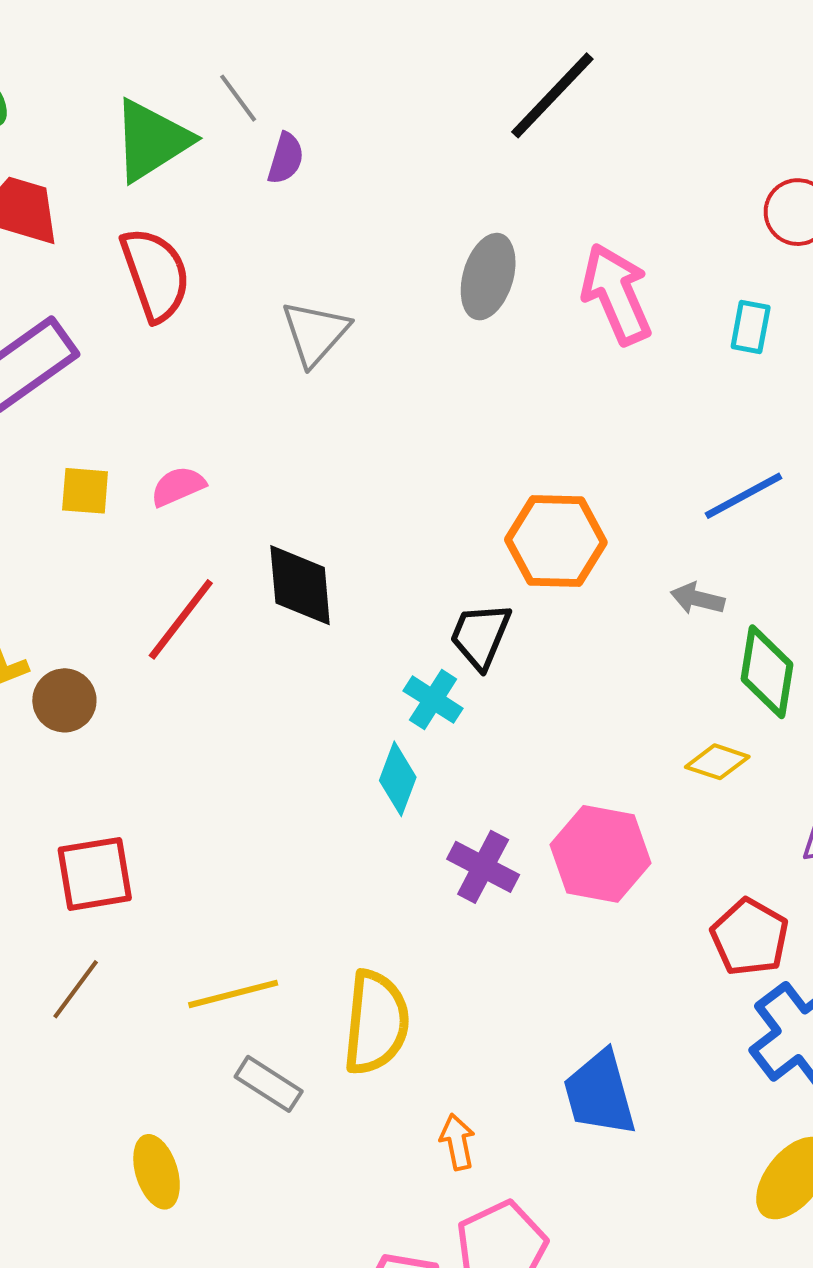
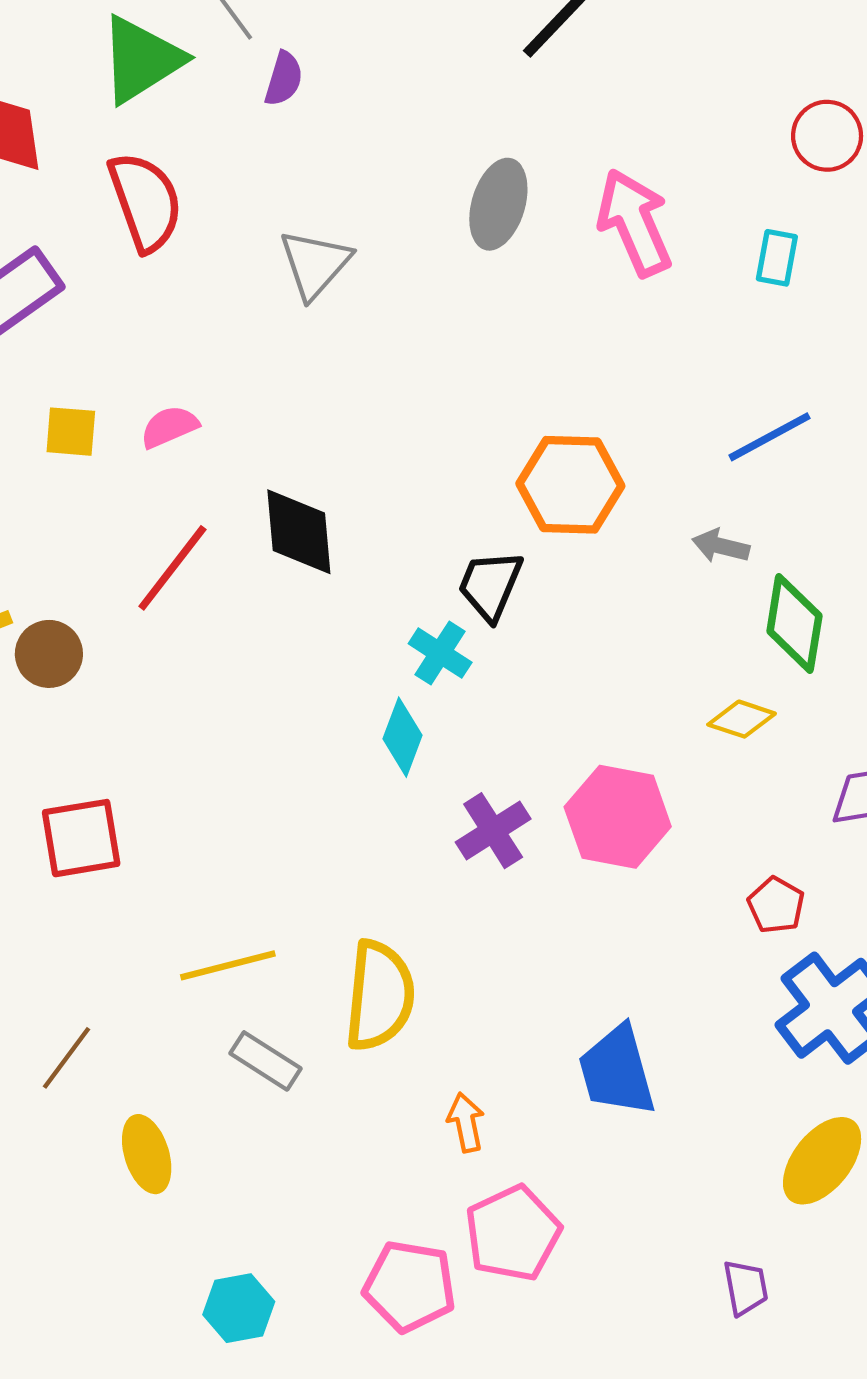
purple cross: (483, 867) -> (493, 831), turned 30
red pentagon: (750, 937) -> (776, 905), size x0.7
brown line: (76, 989) -> (67, 1058), moved

